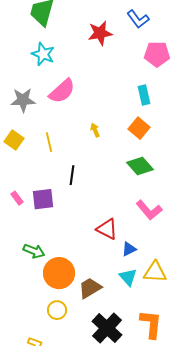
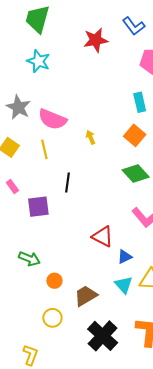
pink semicircle: (62, 91) -> (52, 119), moved, turned 64
gray star: (23, 100) -> (18, 107), turned 30
pink rectangle: (17, 198) -> (12, 186), moved
orange circle: (59, 273) -> (54, 281), size x0.5

